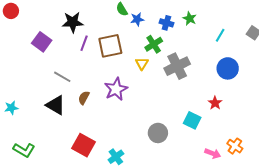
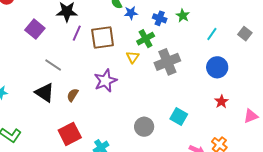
brown semicircle: (84, 98) -> (73, 95), moved
red star: (215, 103) -> (221, 102), moved
red square: (83, 145) -> (70, 134), turned 30

